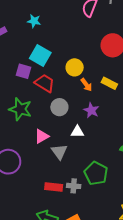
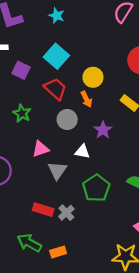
purple square: (24, 71) -> (21, 70), moved
orange arrow: (86, 85) -> (86, 99), moved
green star: (20, 109) -> (22, 113), size x0.7
green pentagon: (96, 173) -> (96, 188), moved
gray cross: (74, 186) -> (66, 213), turned 32

